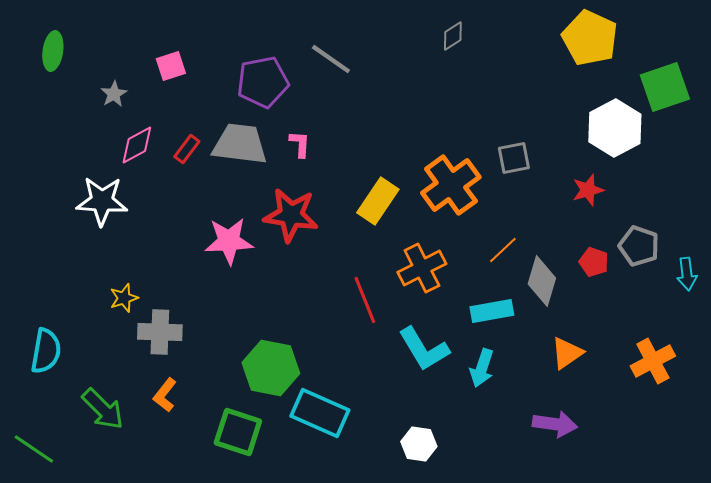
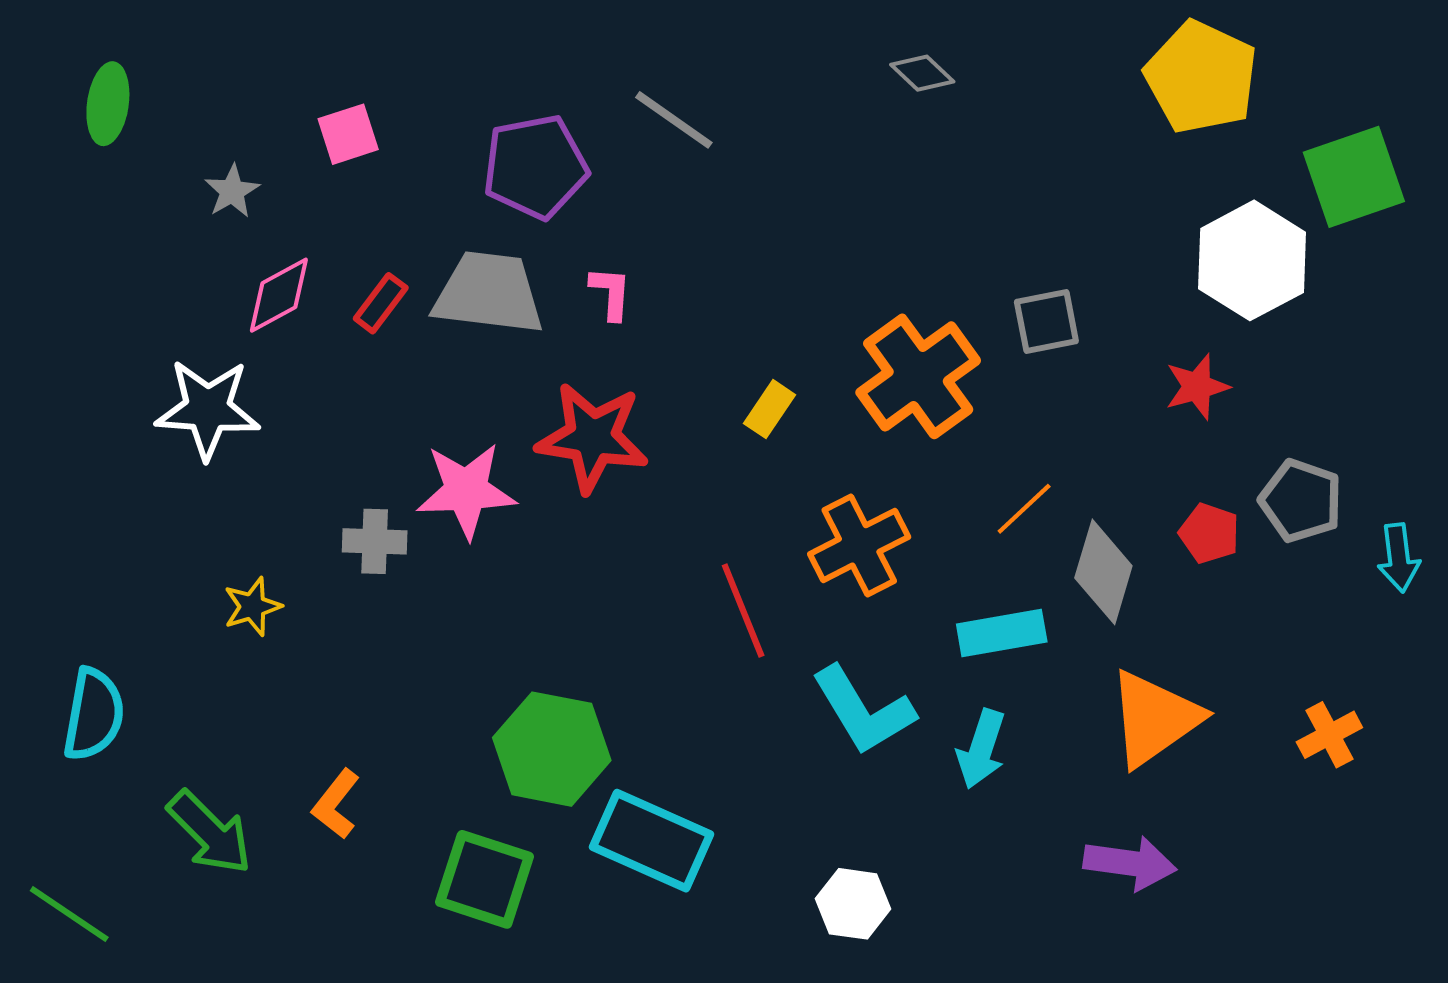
gray diamond: (453, 36) -> (922, 73), turned 76
yellow rectangle: (378, 201) -> (770, 409), size x0.6
gray cross: (160, 332) -> (375, 541), moved, size x0.7
orange triangle: (567, 353) -> (1154, 719), size x1.5
orange cross: (653, 361) -> (1329, 735), size x0.7

